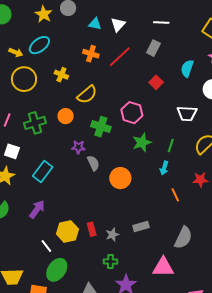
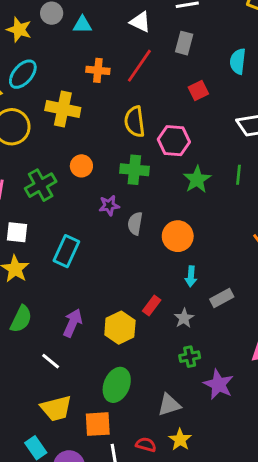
cyan triangle: (95, 24) -> (82, 25), moved
white triangle: (118, 25) -> (140, 22), moved, turned -35
yellow cross: (61, 75) -> (63, 109), size x1.6
red square: (156, 82) -> (198, 90), turned 32
yellow semicircle: (87, 95) -> (135, 122), moved, turned 135
gray semicircle: (93, 163) -> (135, 224), turned -133
cyan arrow: (164, 168) -> (191, 276), moved
purple arrow: (37, 209) -> (73, 323), moved
red rectangle: (92, 229) -> (152, 306), moved, turned 64
white line: (46, 246) -> (51, 361), moved

